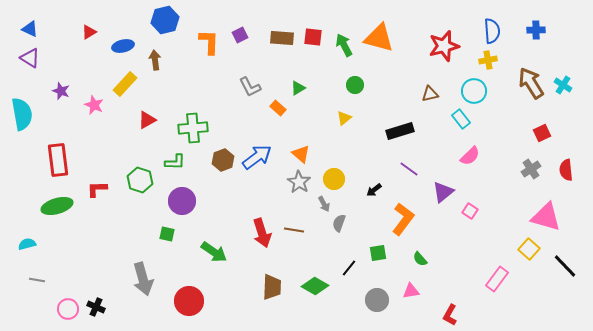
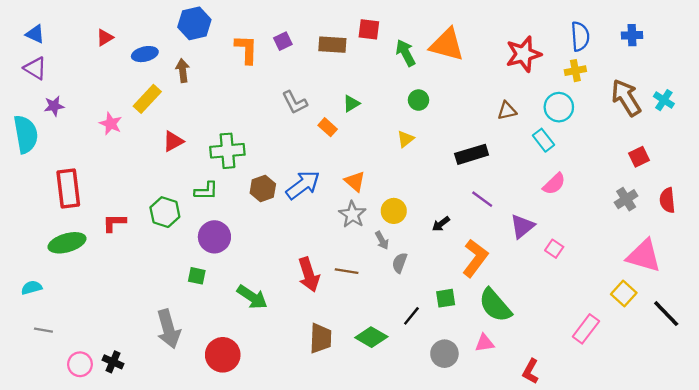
red square: (313, 37) -> (369, 29), moved
purple star: (61, 91) -> (54, 106), moved, turned -30
green semicircle: (420, 259) -> (495, 305), size x2.0

